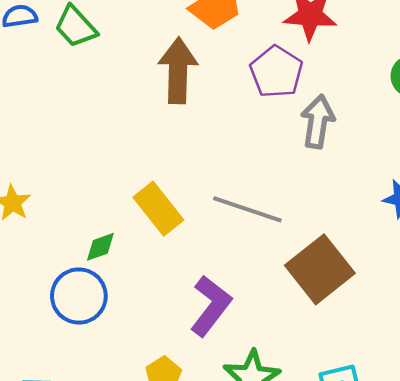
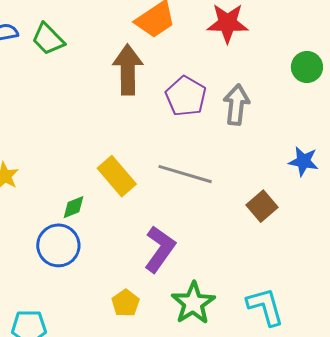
purple pentagon: (276, 72) -> (186, 96), moved
brown square: (320, 269) -> (262, 206), moved, size x0.6

